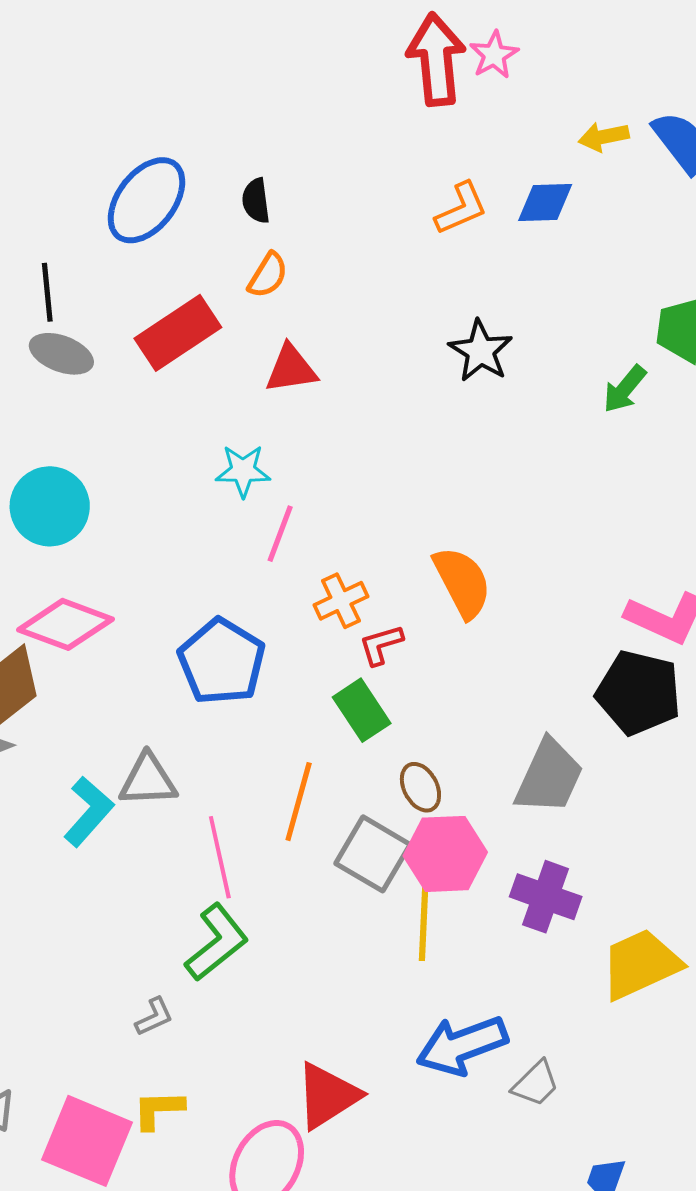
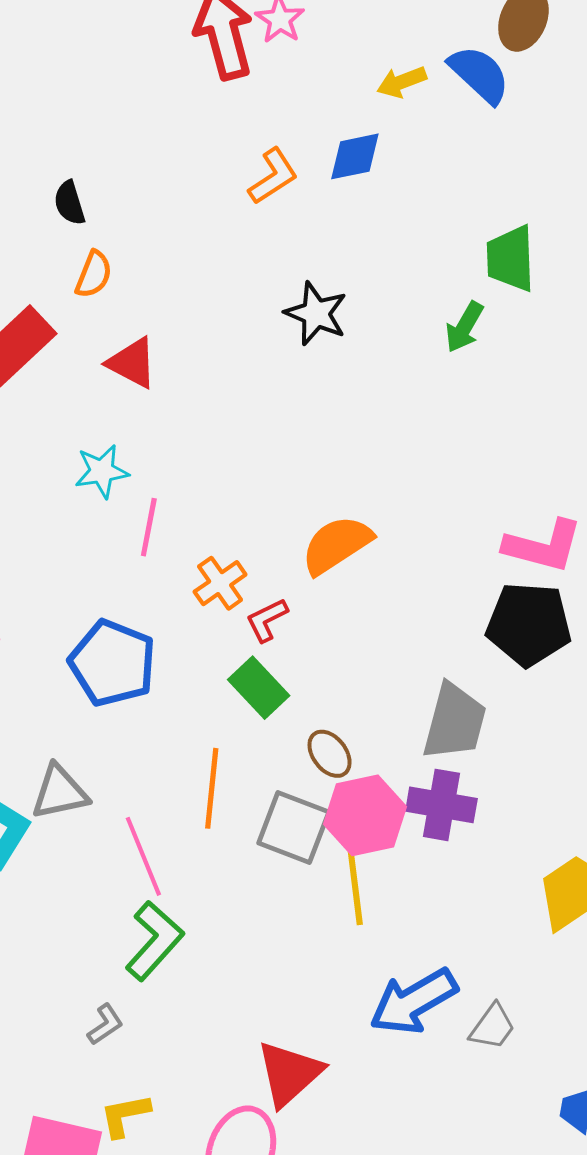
red triangle: (291, 369) -> (132, 363), turned 46
orange semicircle: (462, 582) -> (337, 545), turned -86
purple cross: (546, 897) -> (441, 805), moved

